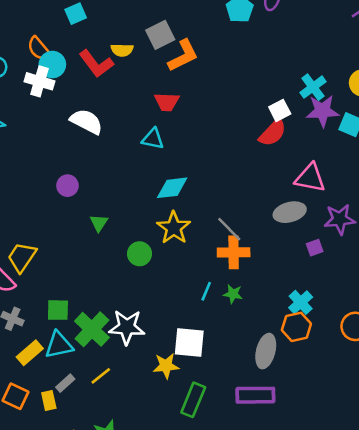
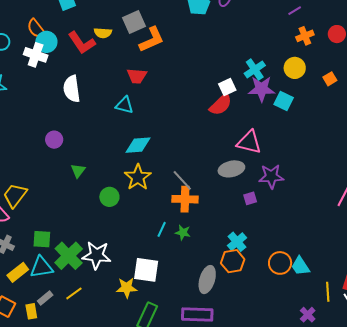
white semicircle: (86, 121) -> (72, 89), turned -128

